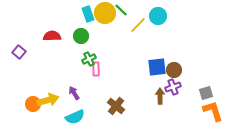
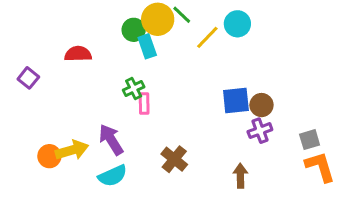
cyan rectangle: (88, 14) -> (147, 46), moved
green circle: (81, 36) -> (134, 30), moved
purple arrow: (74, 93) -> (111, 140), size x1.5
brown arrow: (160, 96) -> (240, 176), moved

